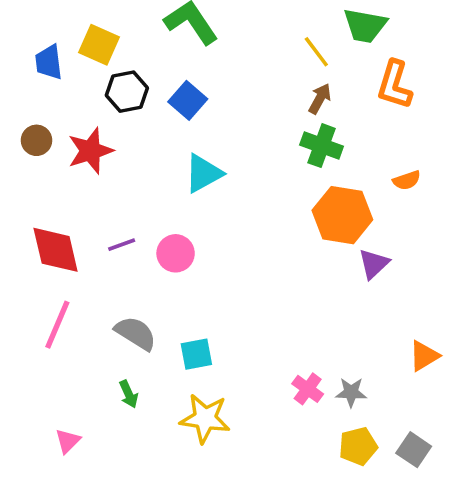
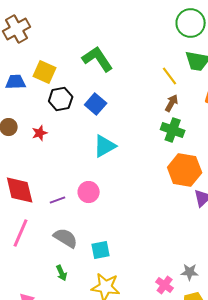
blue trapezoid: (49, 62) -> (16, 82), turned 95
red star: (90, 151) -> (40, 133), size x0.6
purple line: (122, 245) -> (58, 200), moved
pink cross: (308, 389) -> (165, 285), moved

